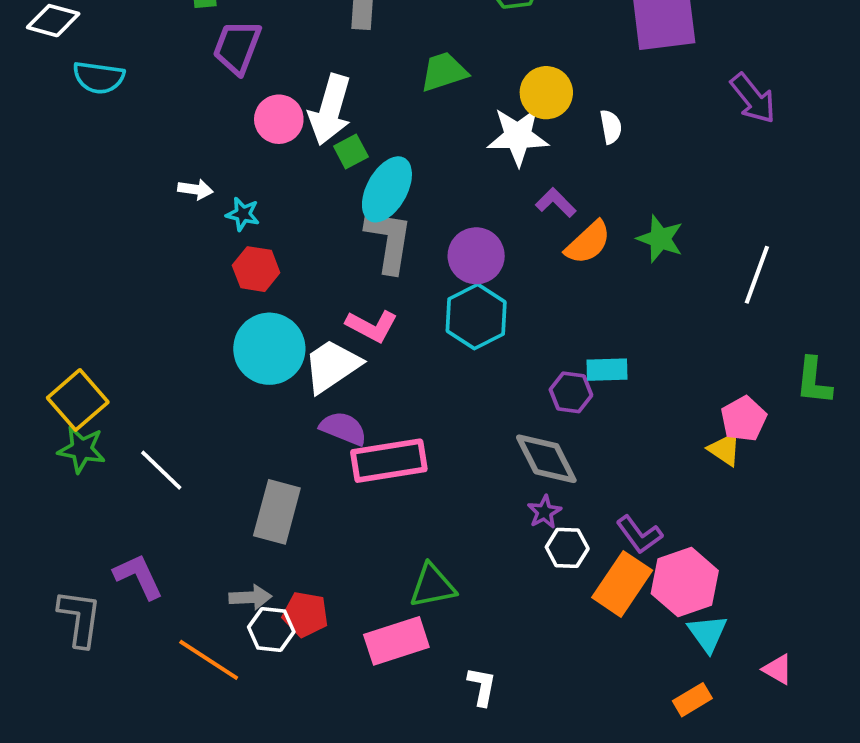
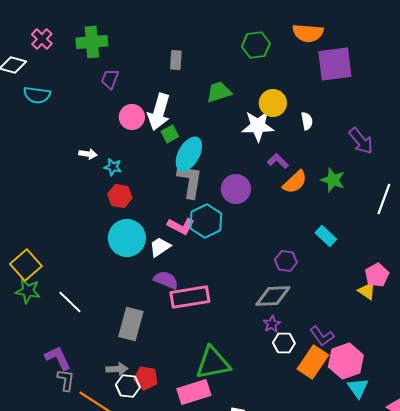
purple trapezoid: (237, 47) -> (110, 79), size x0.7
purple arrow: (753, 98) -> (361, 141), moved
cyan hexagon: (476, 316) -> (206, 221), moved
white trapezoid: (332, 366) -> (160, 247), size x0.7
cyan rectangle: (607, 370) -> (326, 236), moved, turned 45
gray diamond: (546, 459) -> (273, 296), turned -66
green triangle: (432, 586) -> (213, 363), size x1.4
gray L-shape: (80, 618) -> (66, 380), moved, size x0.7

